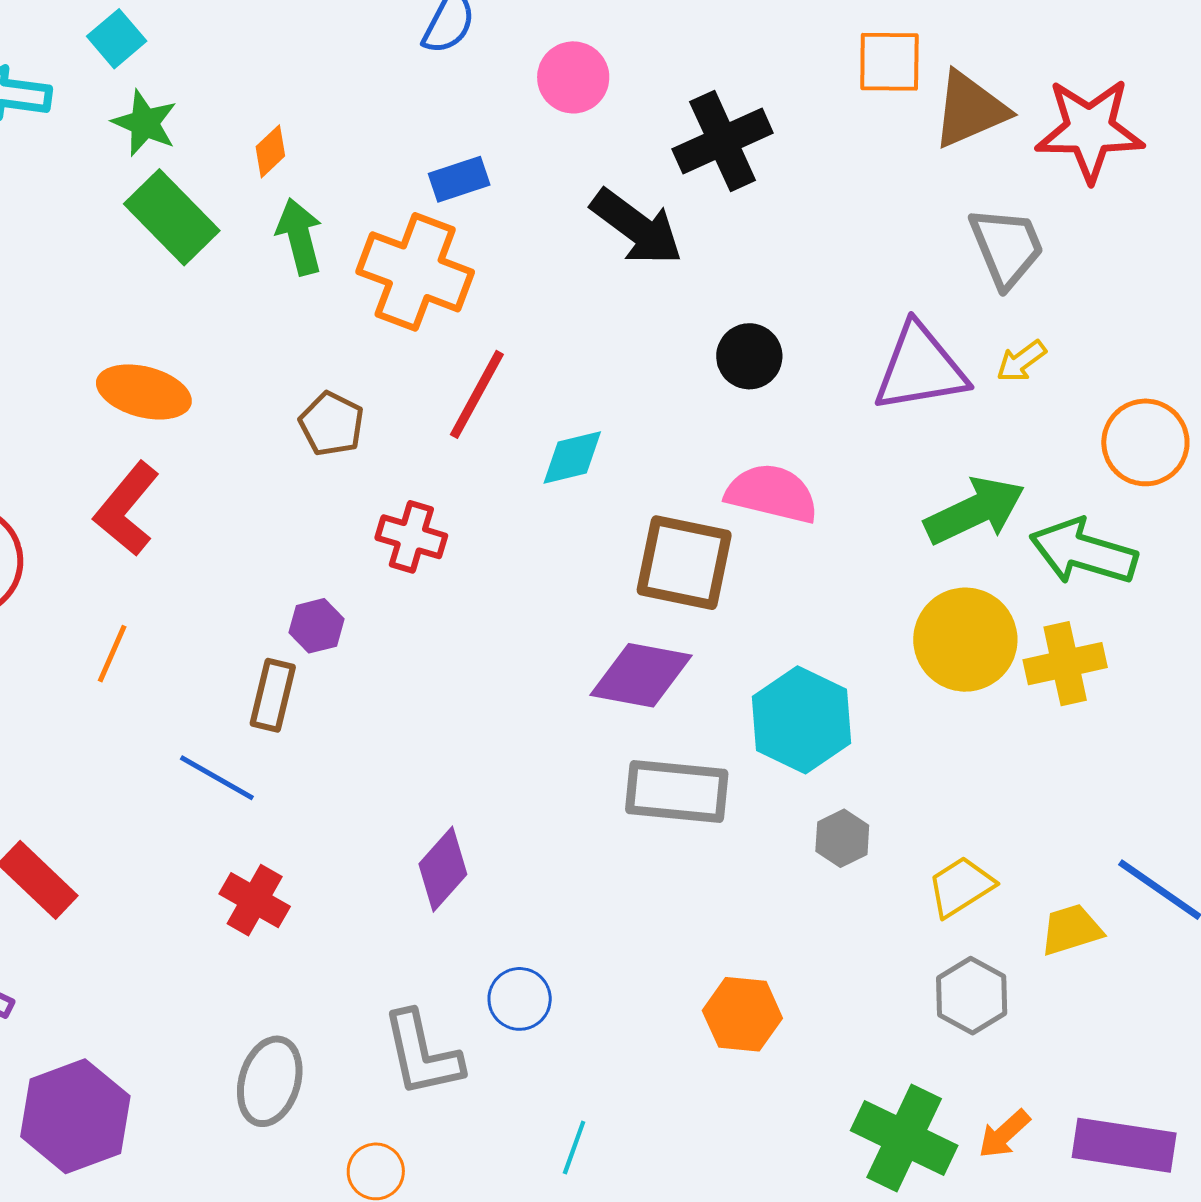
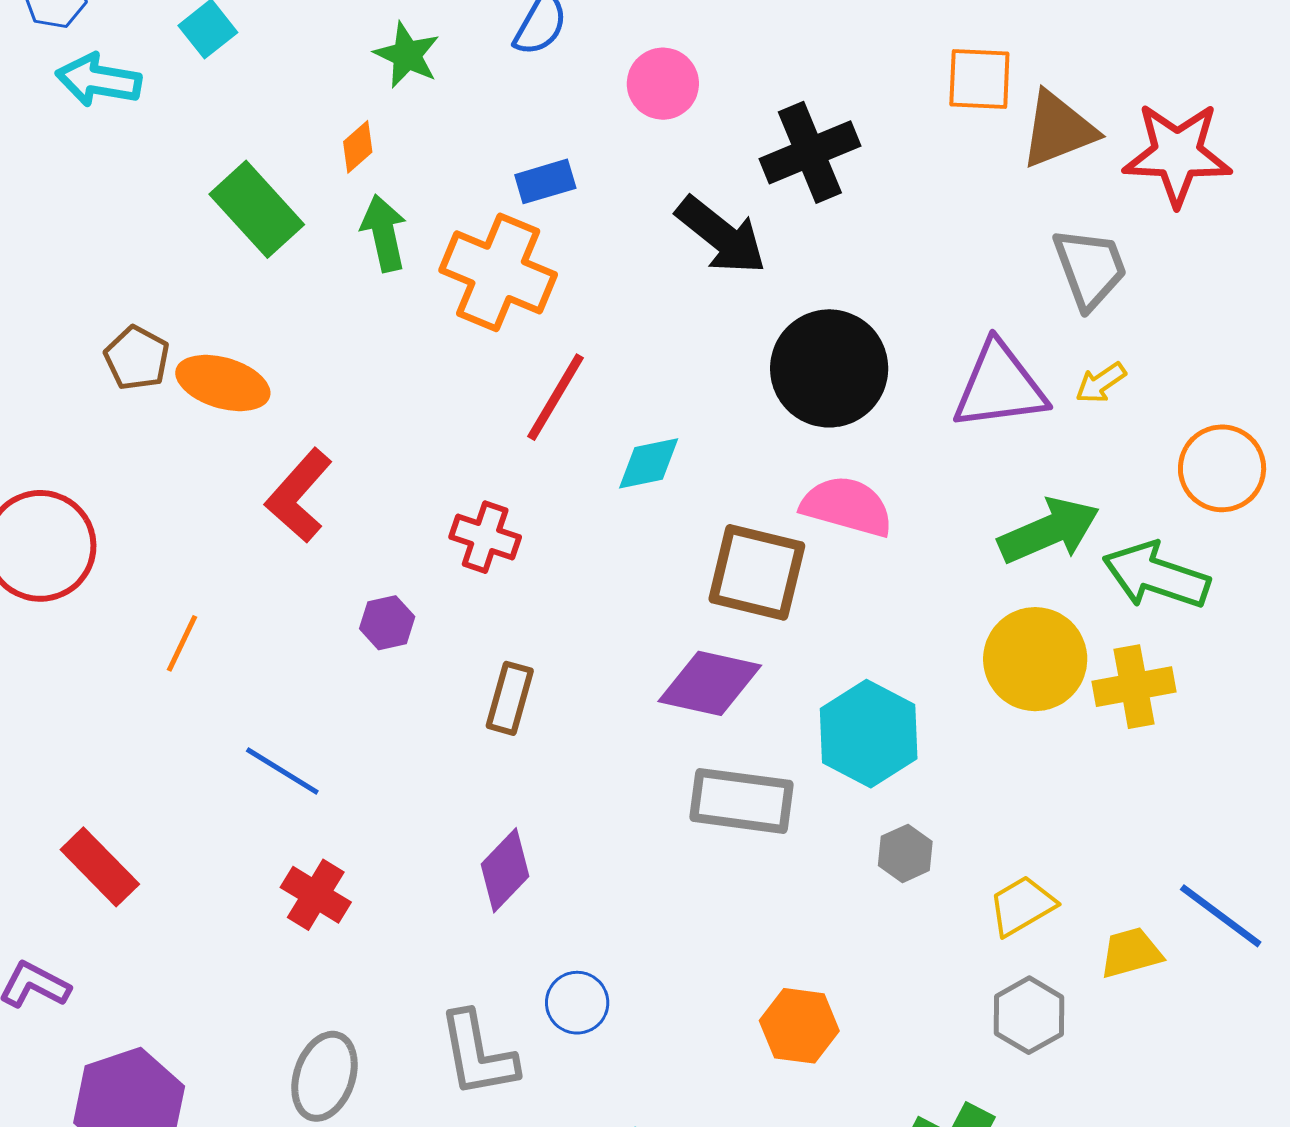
green star: (145, 123) -> (407, 55), moved
black circle: (749, 356) -> (829, 368), size x1.8
brown pentagon: (332, 424) -> (137, 358), moved
red L-shape: (127, 509) -> (299, 496), moved
brown rectangle: (273, 695) -> (510, 698), moved

